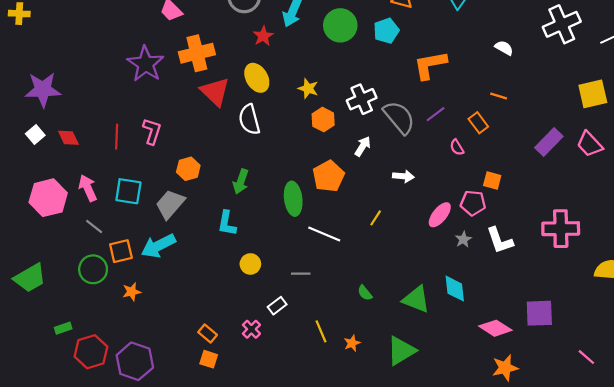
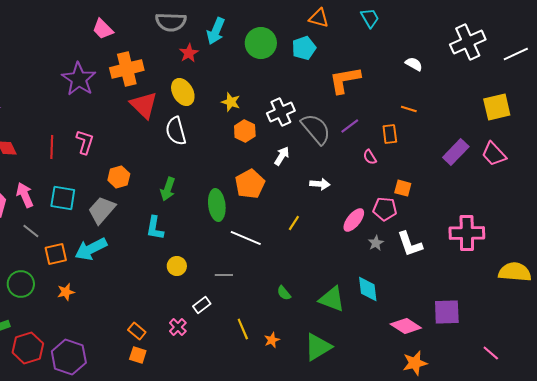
orange rectangle: (478, 123) -> (390, 134), turned 30
green circle: (93, 269) -> (21, 284), moved

